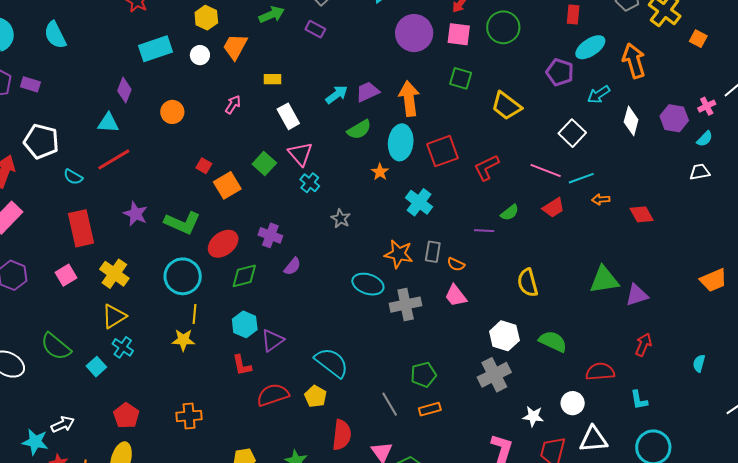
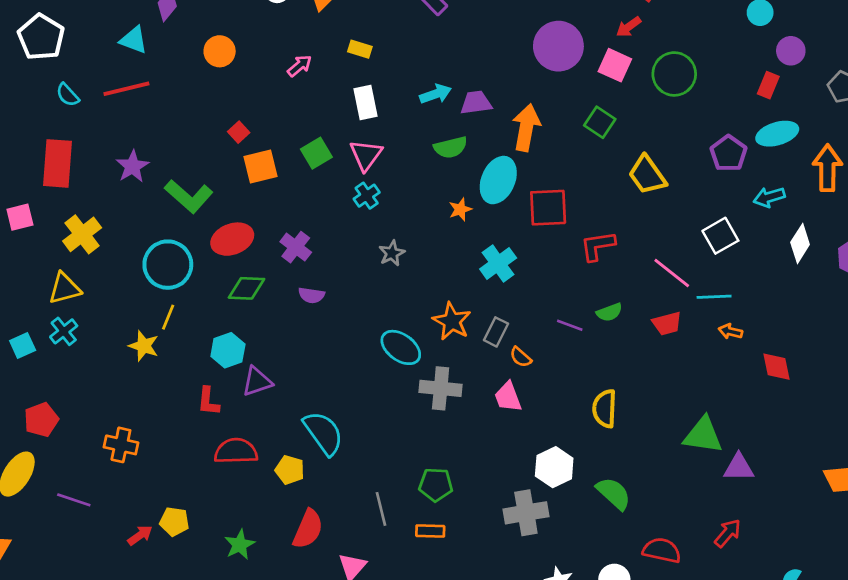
purple semicircle: (292, 266) -> (311, 295), turned 42
yellow pentagon: (316, 396) -> (290, 470), turned -30

